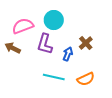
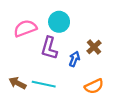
brown arrow: (13, 48) -> (17, 83), moved
cyan line: (54, 77) -> (44, 84), moved

